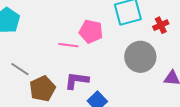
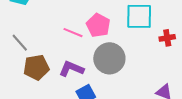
gray circle: (140, 57) -> (109, 58), moved

